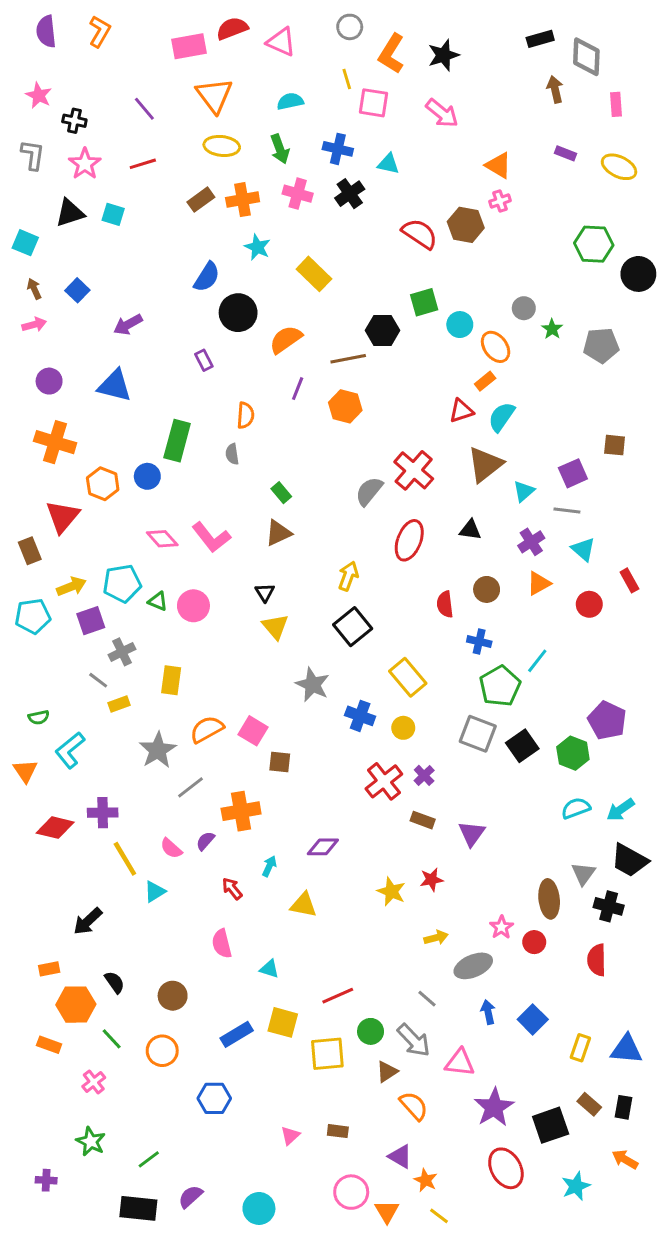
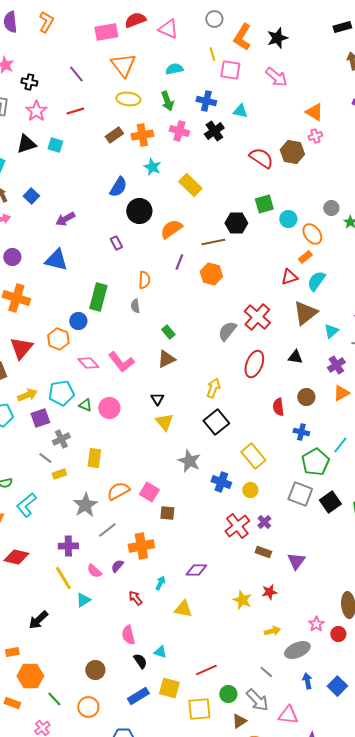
orange hexagon: (103, 484) -> (58, 339), moved
purple cross: (103, 813) -> (68, 546), moved
black semicircle: (115, 982) -> (140, 661), moved

